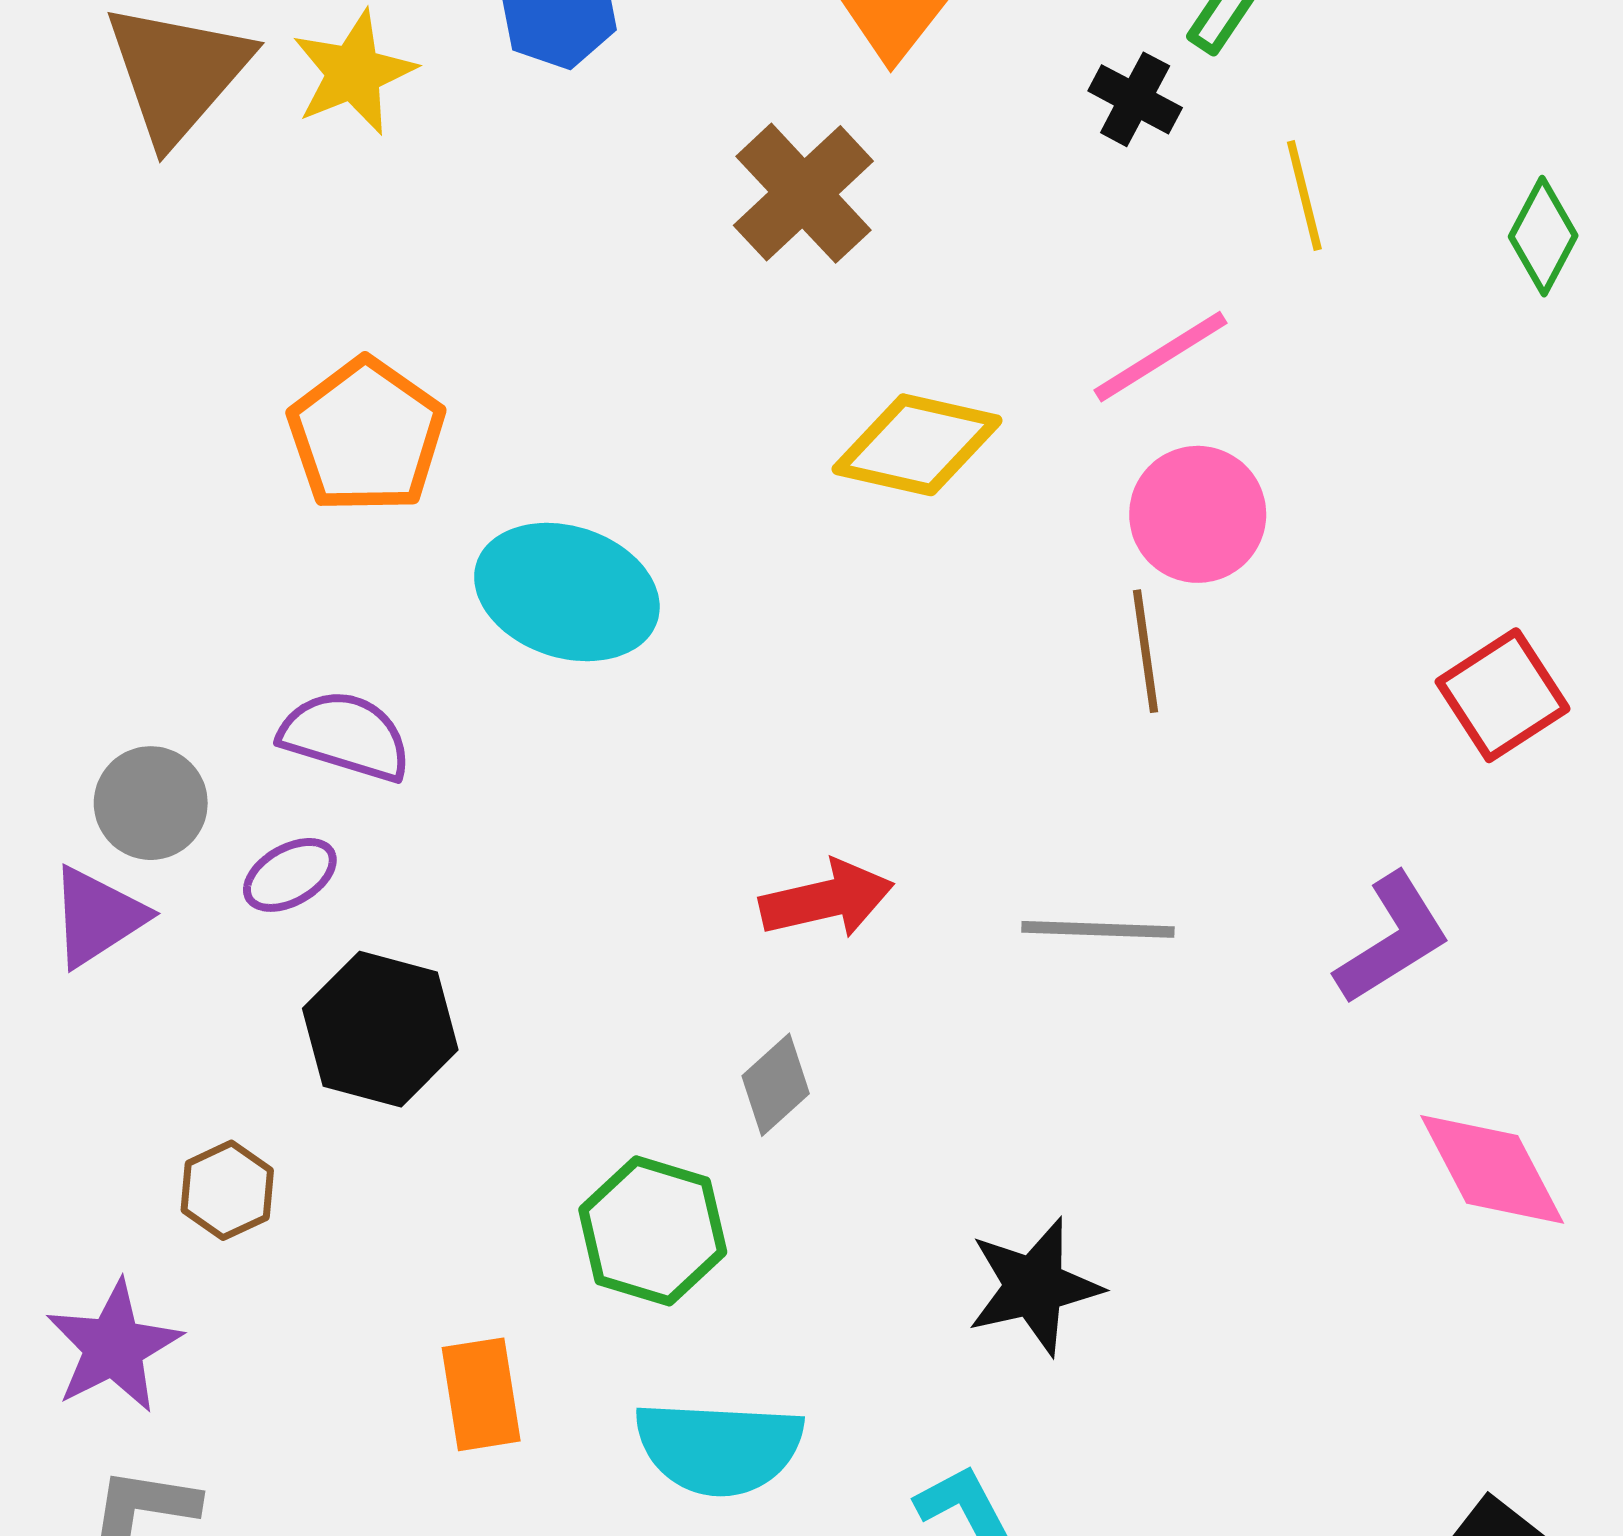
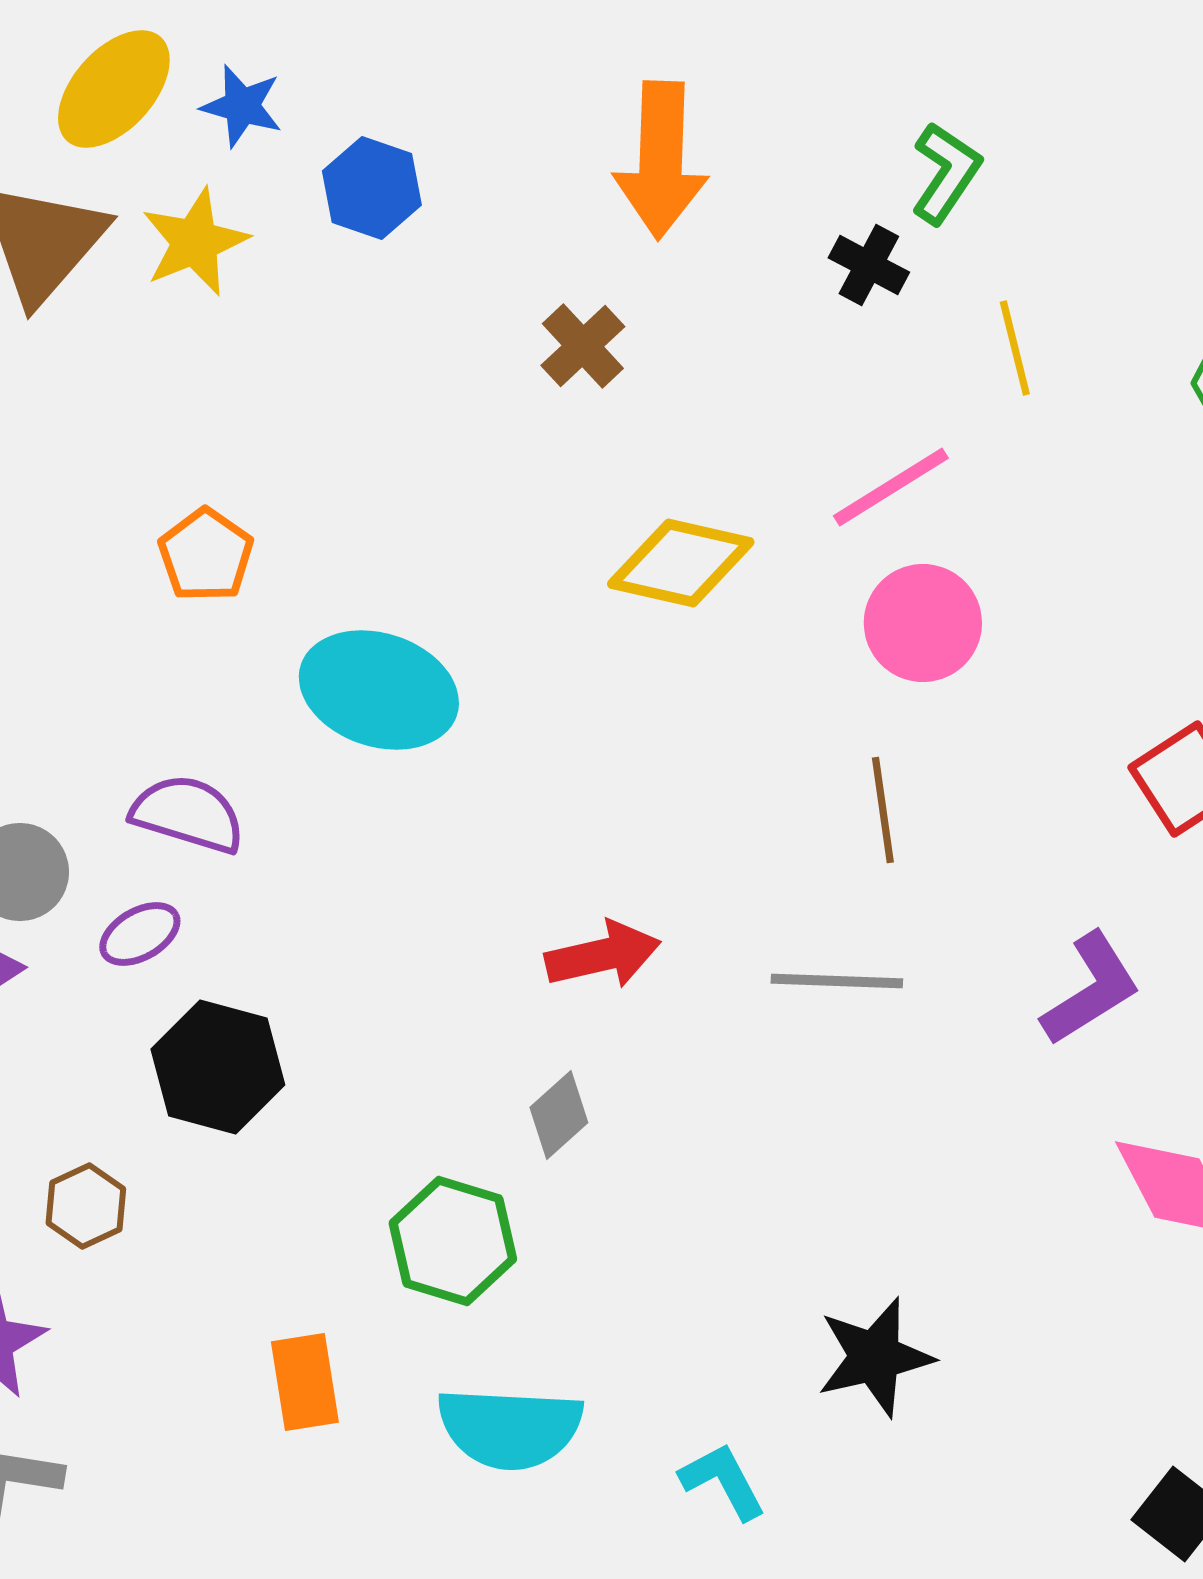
brown cross: (803, 193) -> (583, 346), size x0.7
orange pentagon: (366, 436) -> (206, 555), size x0.7
brown line: (1145, 651) -> (883, 810), moved
black star: (1034, 1287) -> (875, 1357), moved

